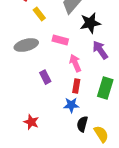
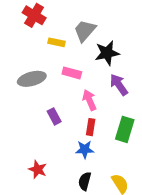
yellow rectangle: (39, 14) -> (56, 42), moved, turned -40
black semicircle: (82, 124) -> (85, 181), moved

